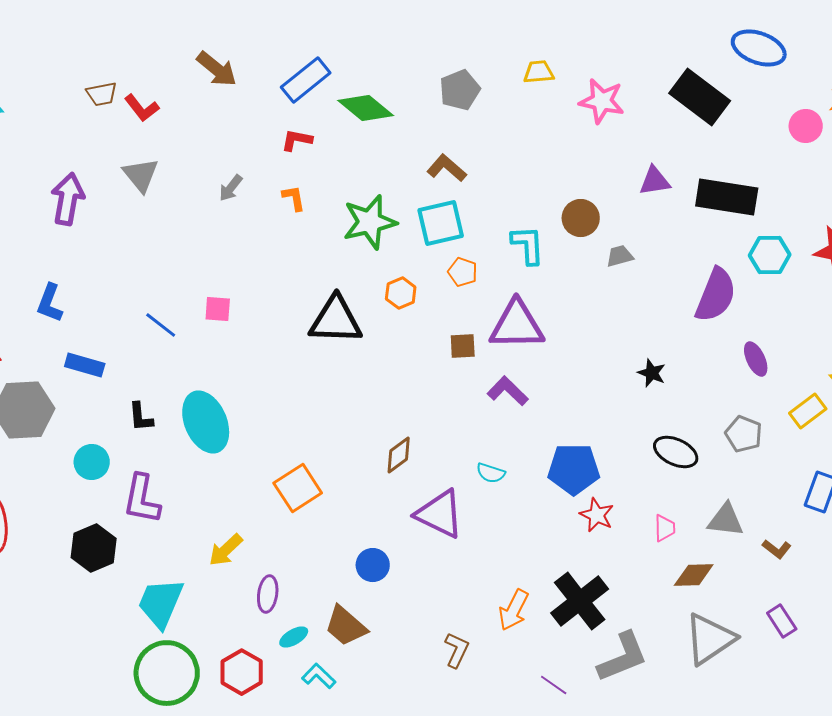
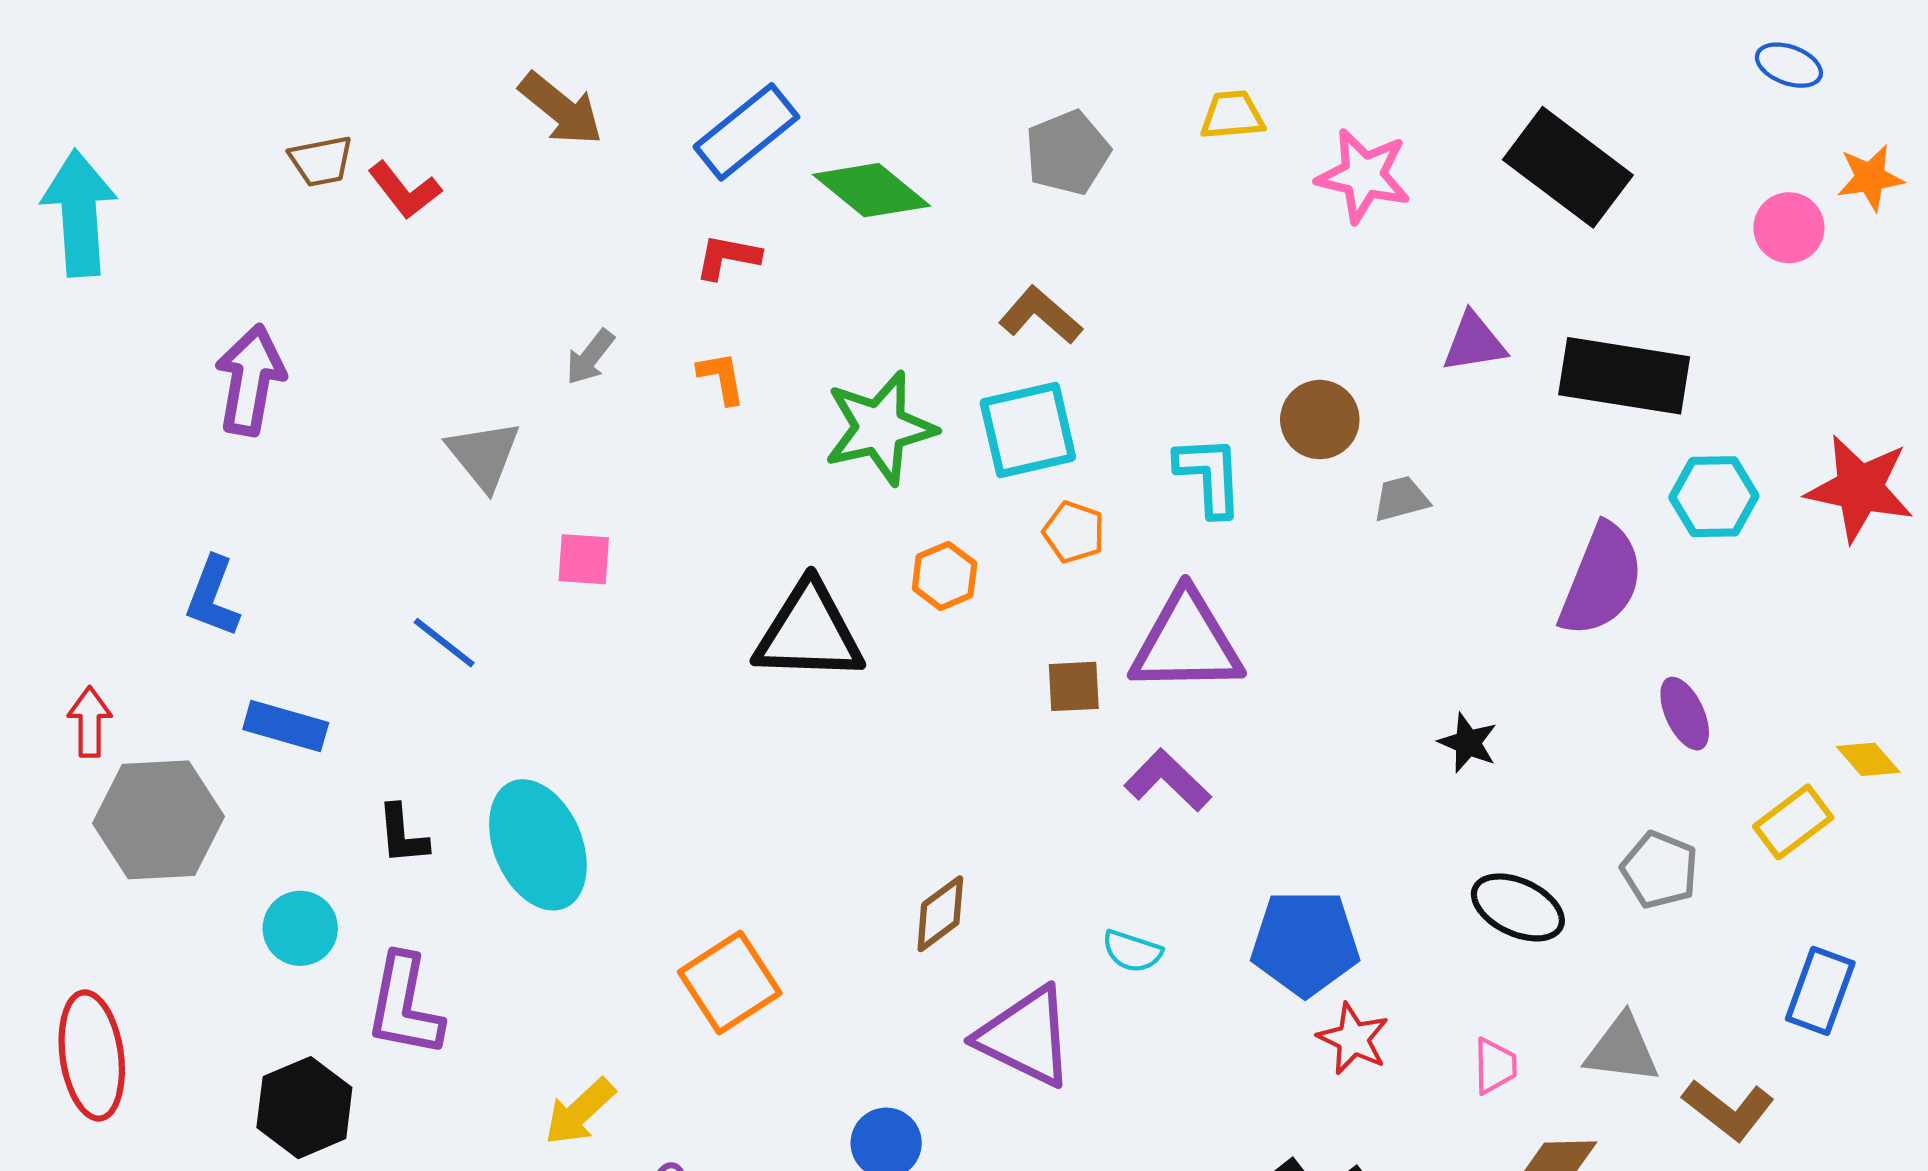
blue ellipse: (759, 48) -> (1789, 65), moved, size x0.6
gray triangle: (141, 175) -> (484, 455), moved
pink square: (218, 309) -> (584, 559), moved
brown L-shape: (777, 549) -> (1728, 1110), size x1.5

